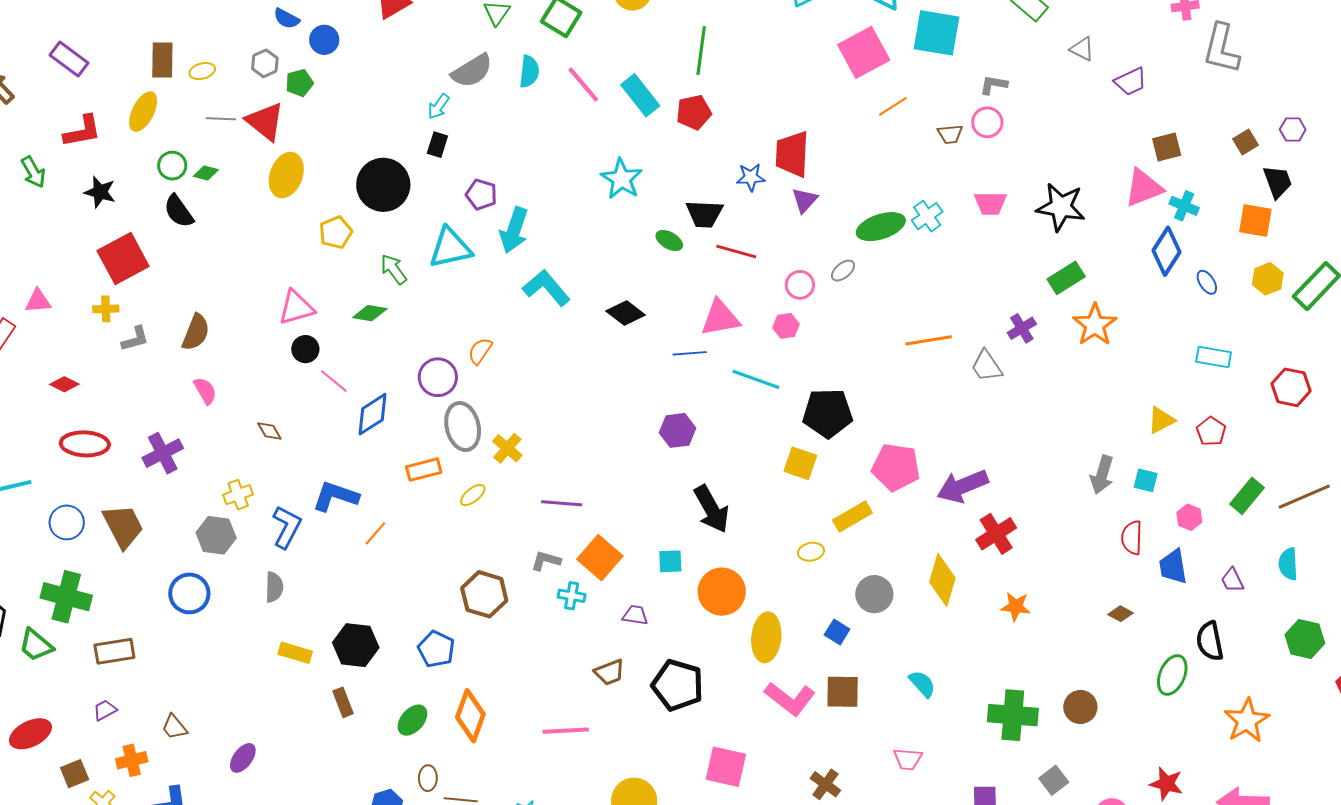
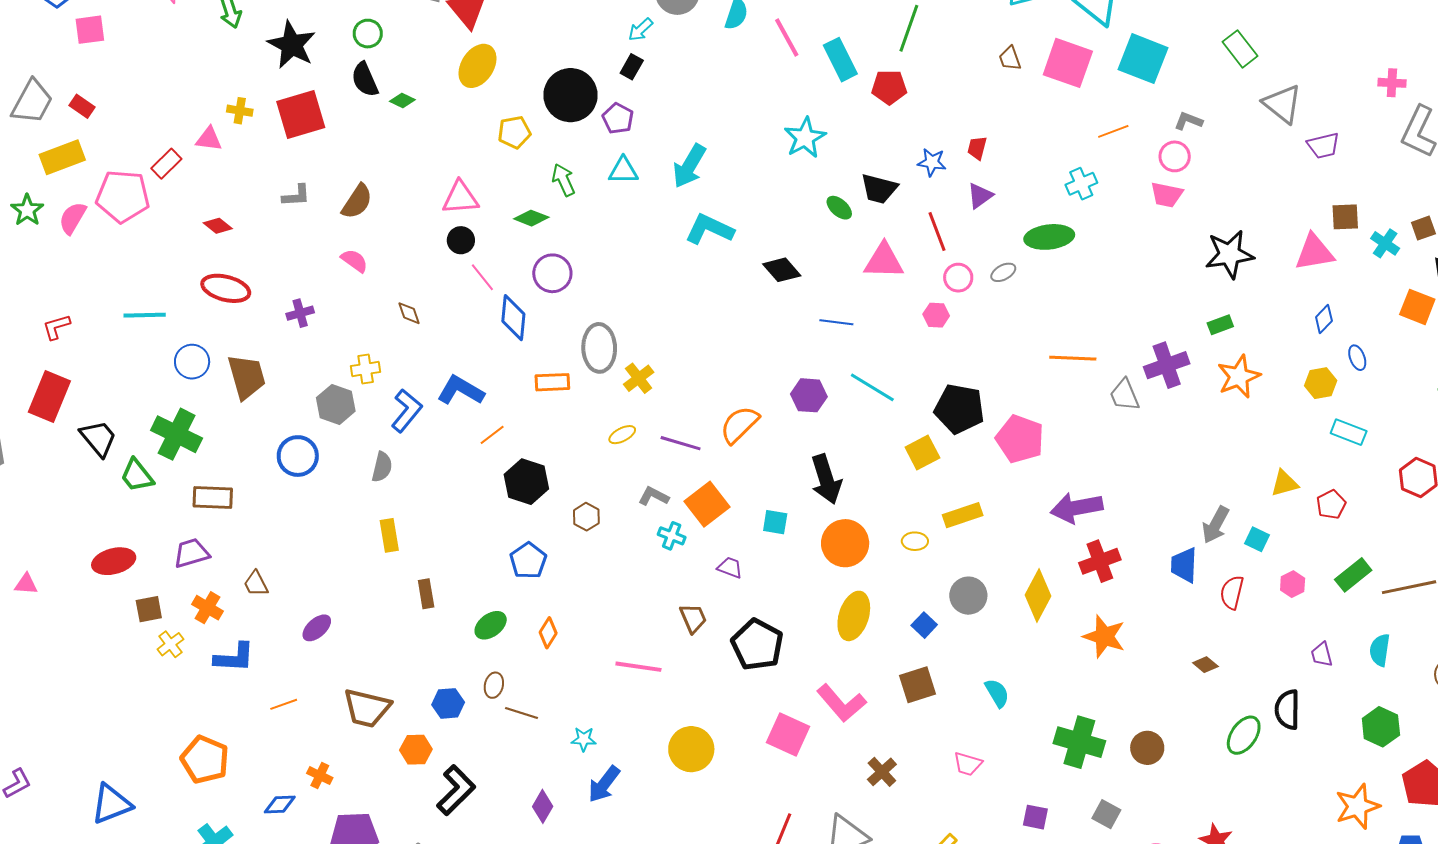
gray triangle: (1082, 49) -> (1282, 104), size x1.6
pink square: (864, 52) -> (1068, 63), turned 36
orange line: (893, 106) -> (1113, 131), moved
brown trapezoid: (950, 134) -> (1010, 58), moved, turned 64
red trapezoid: (792, 154) -> (977, 148), size x0.5
green diamond: (206, 173) -> (402, 101), moved
black star: (100, 192) -> (292, 45), size x1.5
purple pentagon: (481, 194) -> (618, 118), moved
pink trapezoid: (990, 203) -> (1167, 195), moved
cyan cross: (1184, 206) -> (1385, 243), moved
black star: (1061, 207) -> (1229, 254), turned -30
cyan cross: (927, 216) -> (1081, 184), moved
cyan triangle: (450, 248) -> (623, 171), size x0.7
blue diamond: (1166, 251) -> (1324, 319), size x0.6
red line: (736, 252) -> (937, 231), moved, turned 42
green rectangle: (1066, 278) -> (1220, 325), size x0.7
yellow hexagon: (1268, 279) -> (1321, 383), moved
cyan L-shape: (546, 288) -> (709, 229), turned -36
yellow cross: (106, 309) -> (240, 111), moved
pink triangle: (720, 318) -> (884, 261), moved
purple cross: (1022, 328) -> (1167, 365), size x1.5
orange semicircle: (480, 351) -> (739, 425), moved, size x1.5
purple circle: (438, 377) -> (552, 273), moved
cyan line: (756, 379) -> (872, 387), moved
pink semicircle: (205, 391) -> (354, 261), turned -36
blue diamond: (372, 414) -> (513, 318), turned -63
purple cross: (163, 453) -> (300, 313), size x0.7
yellow square: (800, 463) -> (922, 452), turned 32
pink pentagon: (896, 467) -> (1020, 439), moved
yellow ellipse: (473, 495) -> (622, 435), moved
blue trapezoid: (1173, 567) -> (1184, 565), moved
orange circle: (722, 592) -> (845, 543), moved
brown hexagon: (484, 594) -> (586, 517), size x0.6
orange star: (1016, 607) -> (1104, 636), size x1.4
black hexagon: (356, 645) -> (526, 482), moved
yellow rectangle: (295, 653) -> (389, 535), turned 52
brown trapezoid: (609, 672) -> (693, 618), turned -104
brown square: (843, 692) -> (917, 685), turned -30
pink L-shape: (790, 699) -> (841, 703), moved
purple trapezoid: (105, 710) -> (191, 553), size x1.5
orange diamond: (470, 716) -> (548, 633), size x0.6
orange star: (1247, 721) -> (1357, 806), moved
orange cross: (132, 760) -> (207, 608), turned 32
gray square: (1054, 780) -> (1106, 814), turned -36

